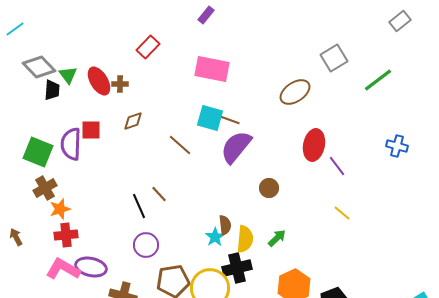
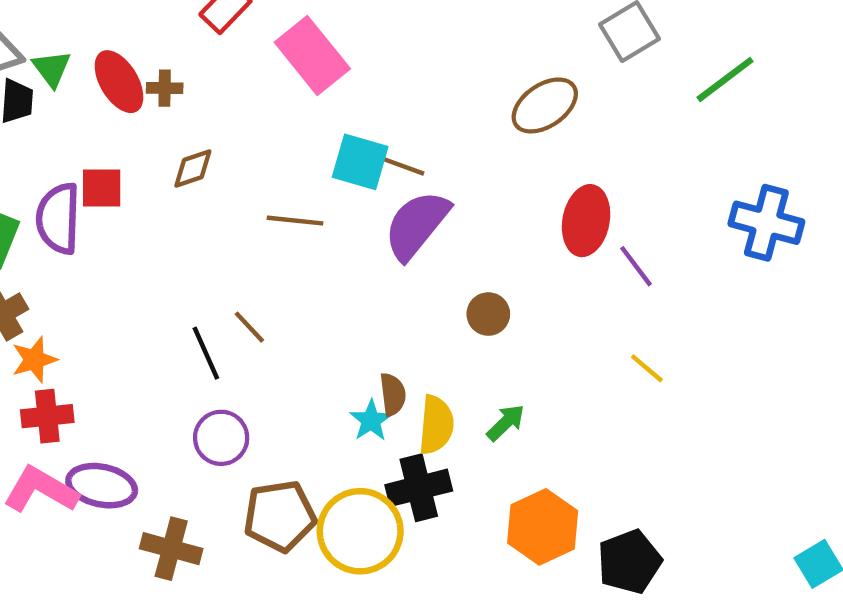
pink rectangle: (212, 69) -> (312, 56), moved, turned 40
brown line: (180, 145) -> (295, 221), turned -35
blue cross: (397, 146) -> (766, 223), size x1.5

